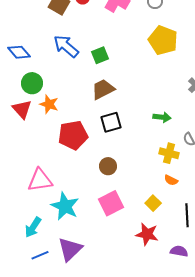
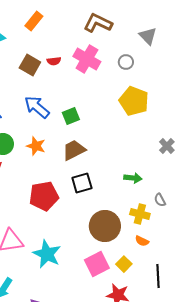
orange star: (49, 104) -> (36, 146), moved
brown circle: (108, 166) -> (105, 226), moved, size x1.8
pink square: (111, 203) -> (97, 264), moved
cyan star: (65, 206) -> (47, 254), moved

